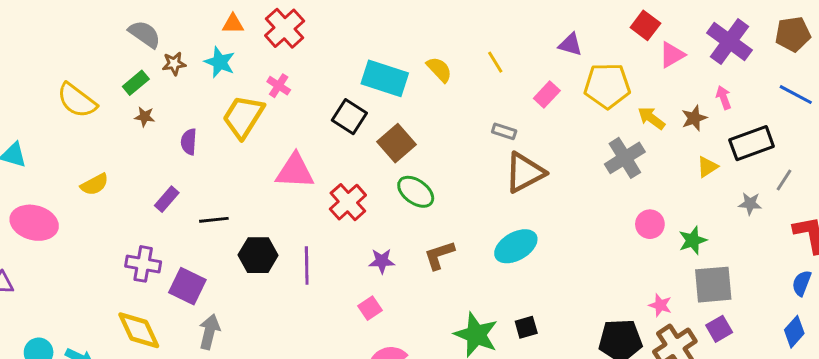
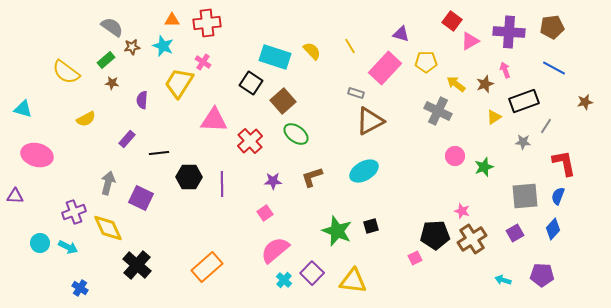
red cross: (285, 28) -> (207, 23), turned 36
purple cross: (729, 42) -> (509, 32), turned -32
yellow pentagon: (607, 86) -> (426, 62), size x0.7
pink rectangle: (547, 95) -> (385, 68), size x1.8
gray cross: (625, 158) -> (438, 111), turned -32
yellow semicircle: (95, 184) -> (86, 119), moved
purple cross: (143, 264) -> (74, 212), moved, turned -30
gray square: (713, 285) -> (525, 196), moved
purple square: (719, 329) -> (515, 233), moved
gray arrow: (209, 332) -> (108, 183), moved

